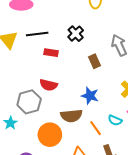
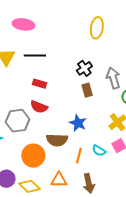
black cross: (76, 34) -> (84, 68), moved
red rectangle: (51, 53) -> (40, 84), moved
orange line: (96, 128) -> (79, 156), turned 42

